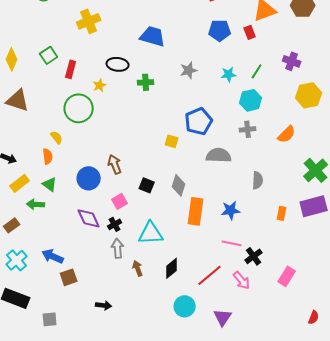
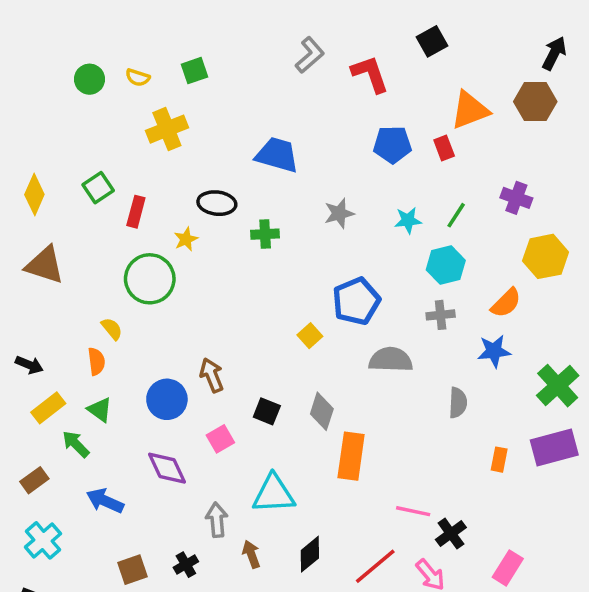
orange semicircle: (287, 134) -> (506, 303), moved
yellow square: (172, 141) -> (310, 336), turned 32
green arrow: (36, 204) -> (76, 444), turned 42
blue star: (231, 210) -> (494, 351), moved
black cross: (115, 224) -> (186, 565), moved
blue arrow: (53, 256) -> (105, 501), moved

